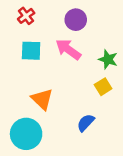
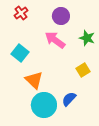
cyan square: (31, 51) -> (20, 53), moved, turned 36
green star: (108, 59) -> (87, 38), moved
cyan circle: (26, 134) -> (44, 105), moved

